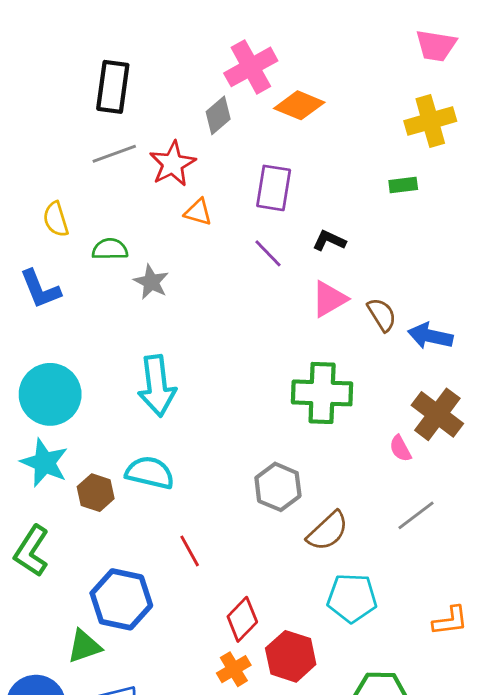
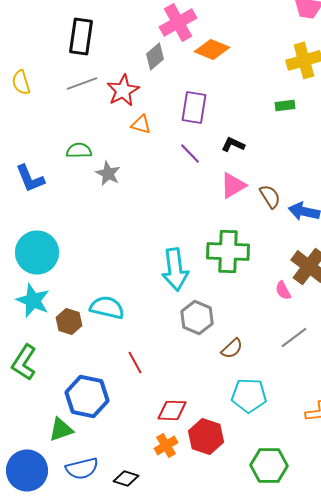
yellow semicircle: (56, 219) -> (21, 82), moved
cyan arrow: (157, 386) -> (175, 269), moved
brown semicircle: (328, 531) -> (232, 348), size x0.7
red diamond: (242, 619) -> (172, 410), turned 48

